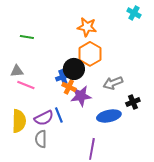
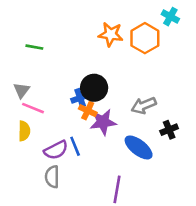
orange hexagon: (90, 54) -> (145, 38), moved
gray triangle: (17, 71) -> (22, 90), turned -48
blue ellipse: (109, 116) -> (139, 147), turned 50
yellow semicircle: (19, 121) -> (24, 131), moved, size x0.7

